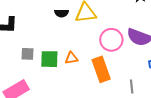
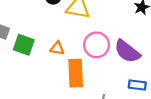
orange triangle: (71, 58) -> (57, 48), moved

